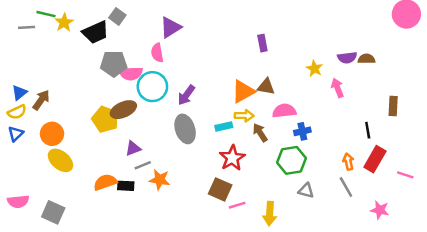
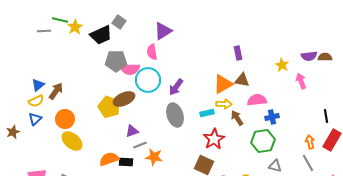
purple rectangle: (262, 43) -> (238, 53), moved

